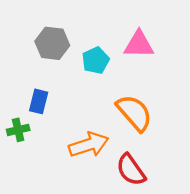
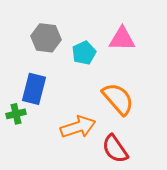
blue rectangle: (39, 101) -> (34, 89), size x1.4

